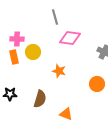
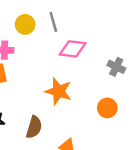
yellow circle: (33, 52) -> (25, 24), moved
orange star: (59, 71) -> (58, 91), size x1.5

